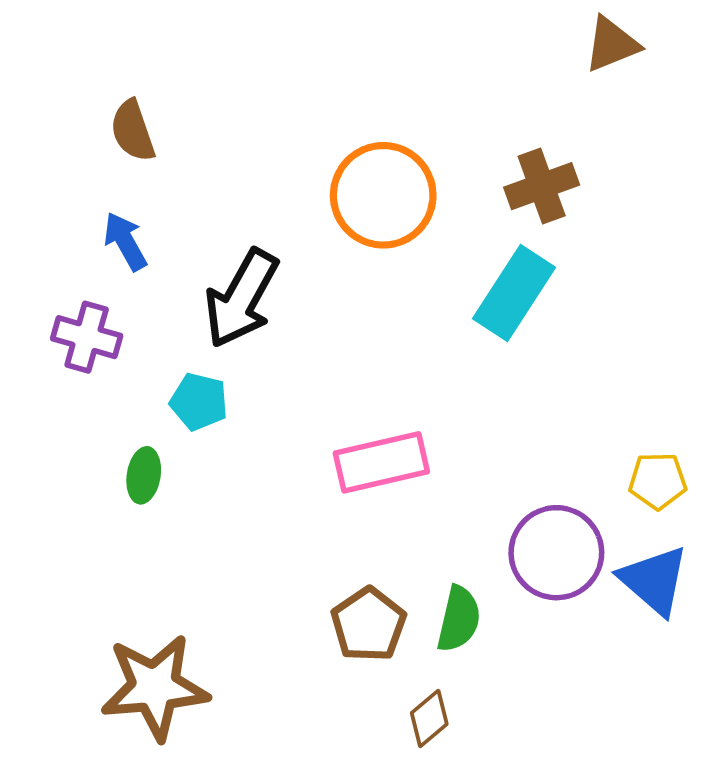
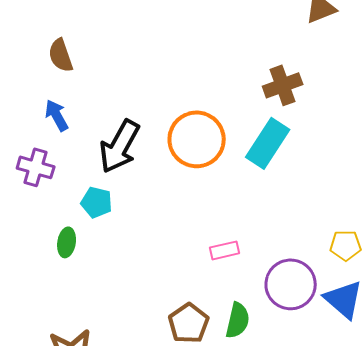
orange circle: (383, 195) -> (197, 139), moved
pink rectangle: (381, 462) -> (225, 250), moved, size x0.6

